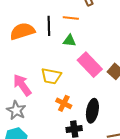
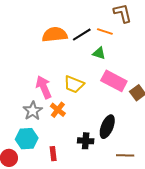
black line: (49, 26) -> (82, 35), turned 48
pink rectangle: (90, 65) -> (114, 81), turned -30
orange cross: (64, 103) -> (58, 110), moved

